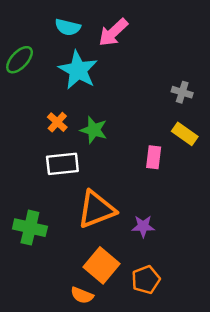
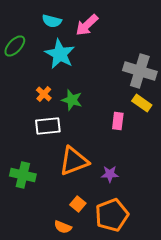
gray cross: (182, 92) -> (140, 71), size x2.0
orange square: (102, 265) -> (78, 204), size x0.6
orange pentagon: (146, 280) -> (112, 215), size x1.5

